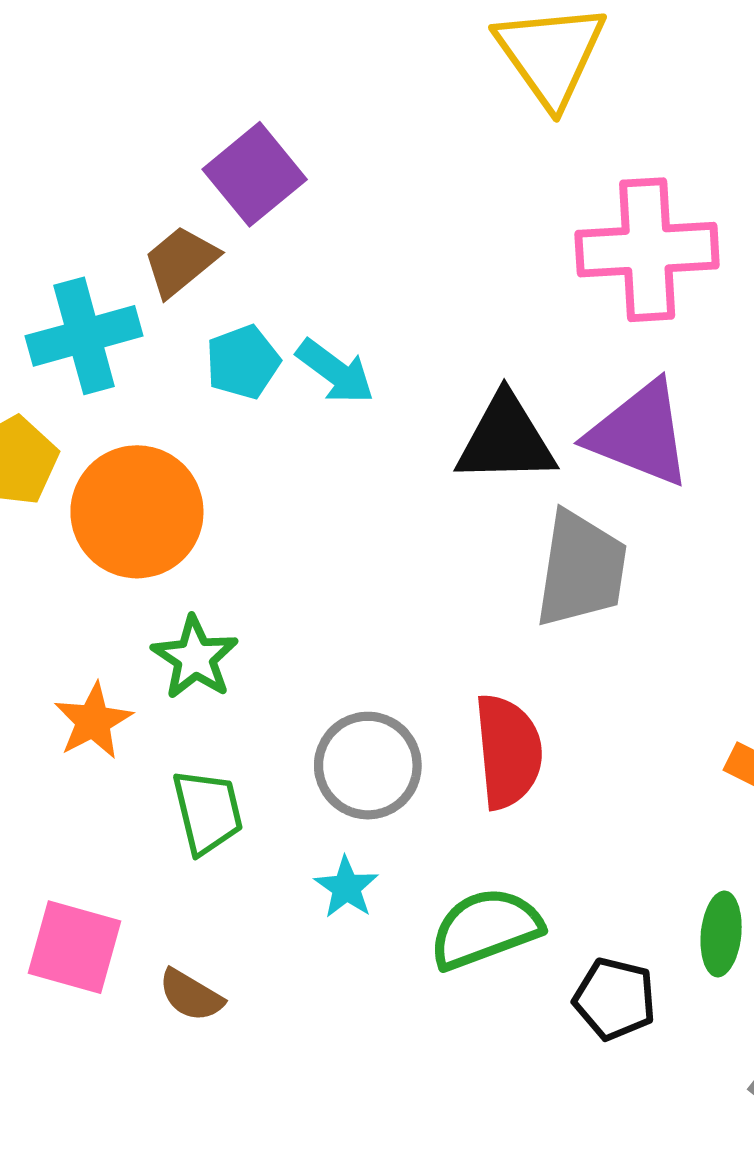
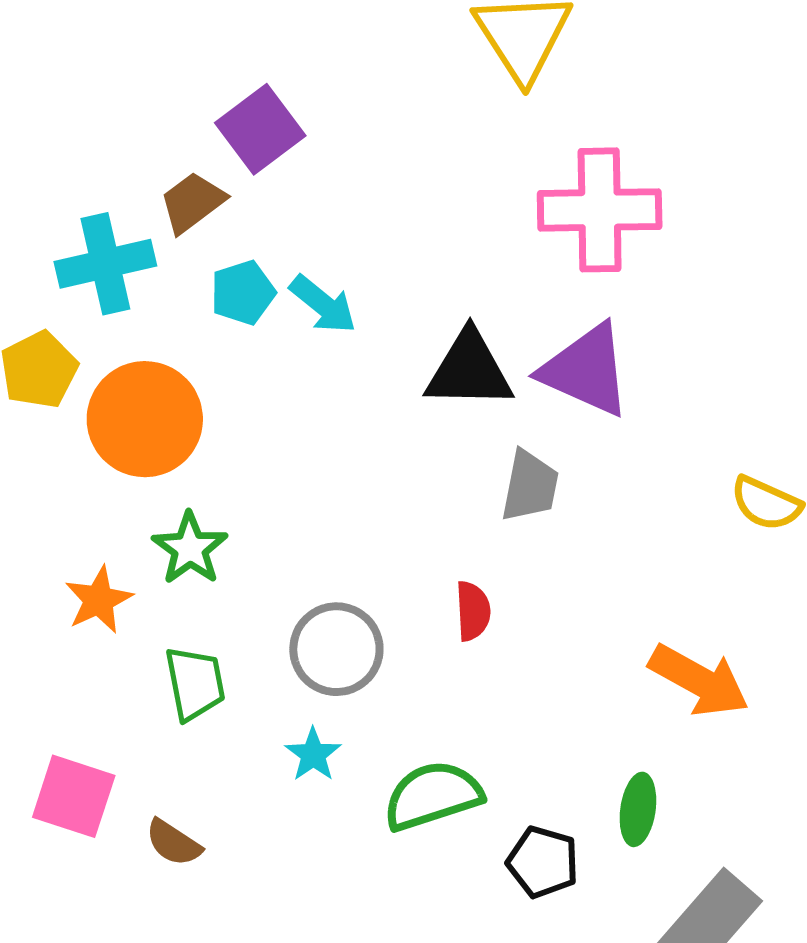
gray trapezoid: (581, 569) -> (530, 486), size x0.7
red semicircle: (508, 751) -> (473, 611), moved, size x0.6

